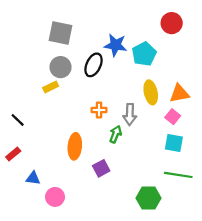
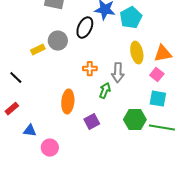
gray circle: (61, 67) -> (58, 41), moved
yellow rectangle: (51, 87) -> (38, 50), moved
green hexagon: (149, 198) -> (135, 120), moved

